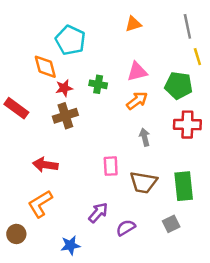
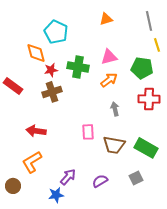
green cross: (98, 84) -> (78, 67), size x1.5
green rectangle: (184, 186) -> (146, 148), turned -55
purple arrow: (98, 213) -> (68, 177), moved

